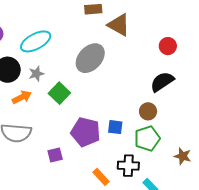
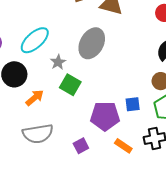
gray star: (36, 74) -> (58, 62), moved
orange rectangle: (101, 177) -> (123, 146), moved

